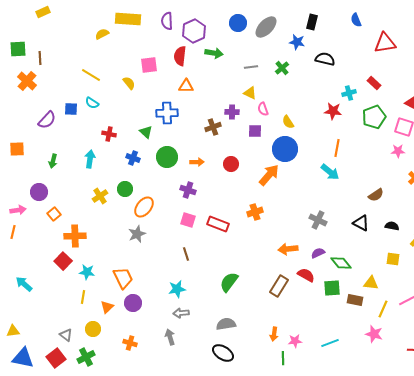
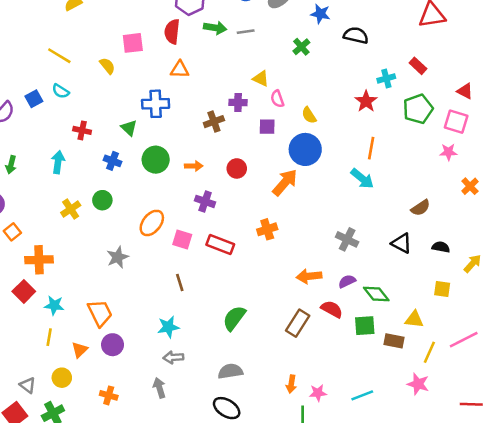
gray line: (251, 67) -> (246, 32), moved
blue square: (71, 109) -> (34, 99), turned -32
red star: (333, 111) -> (366, 101), turned 30
purple cross: (188, 190) -> (205, 201), moved
orange ellipse: (144, 207) -> (152, 223), moved

